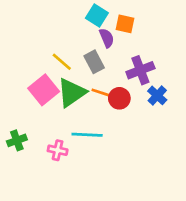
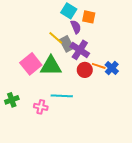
yellow line: (62, 62) -> (56, 38), moved
purple cross: (140, 70) -> (80, 50), moved, turned -36
green triangle: (72, 93) -> (51, 66), turned 35
orange line: (101, 93) -> (99, 66), moved

